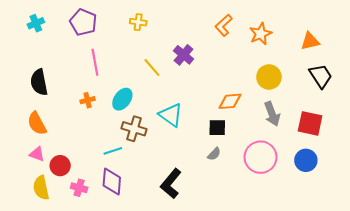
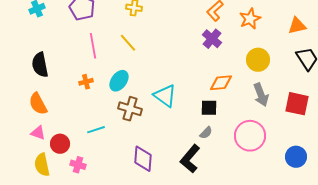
purple cross: (184, 55) -> (212, 39), moved
yellow line: (152, 68) -> (128, 43), moved
cyan line: (113, 151) -> (96, 130), moved
blue circle: (306, 160) -> (296, 157), moved
purple diamond: (112, 181) -> (143, 159), moved
black L-shape: (171, 184) -> (190, 159), moved

